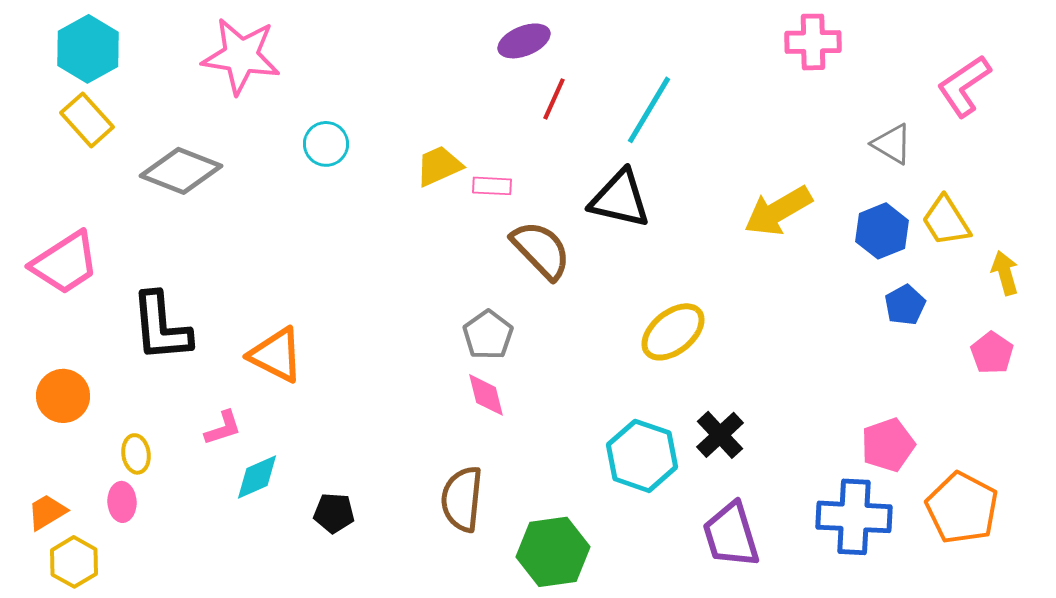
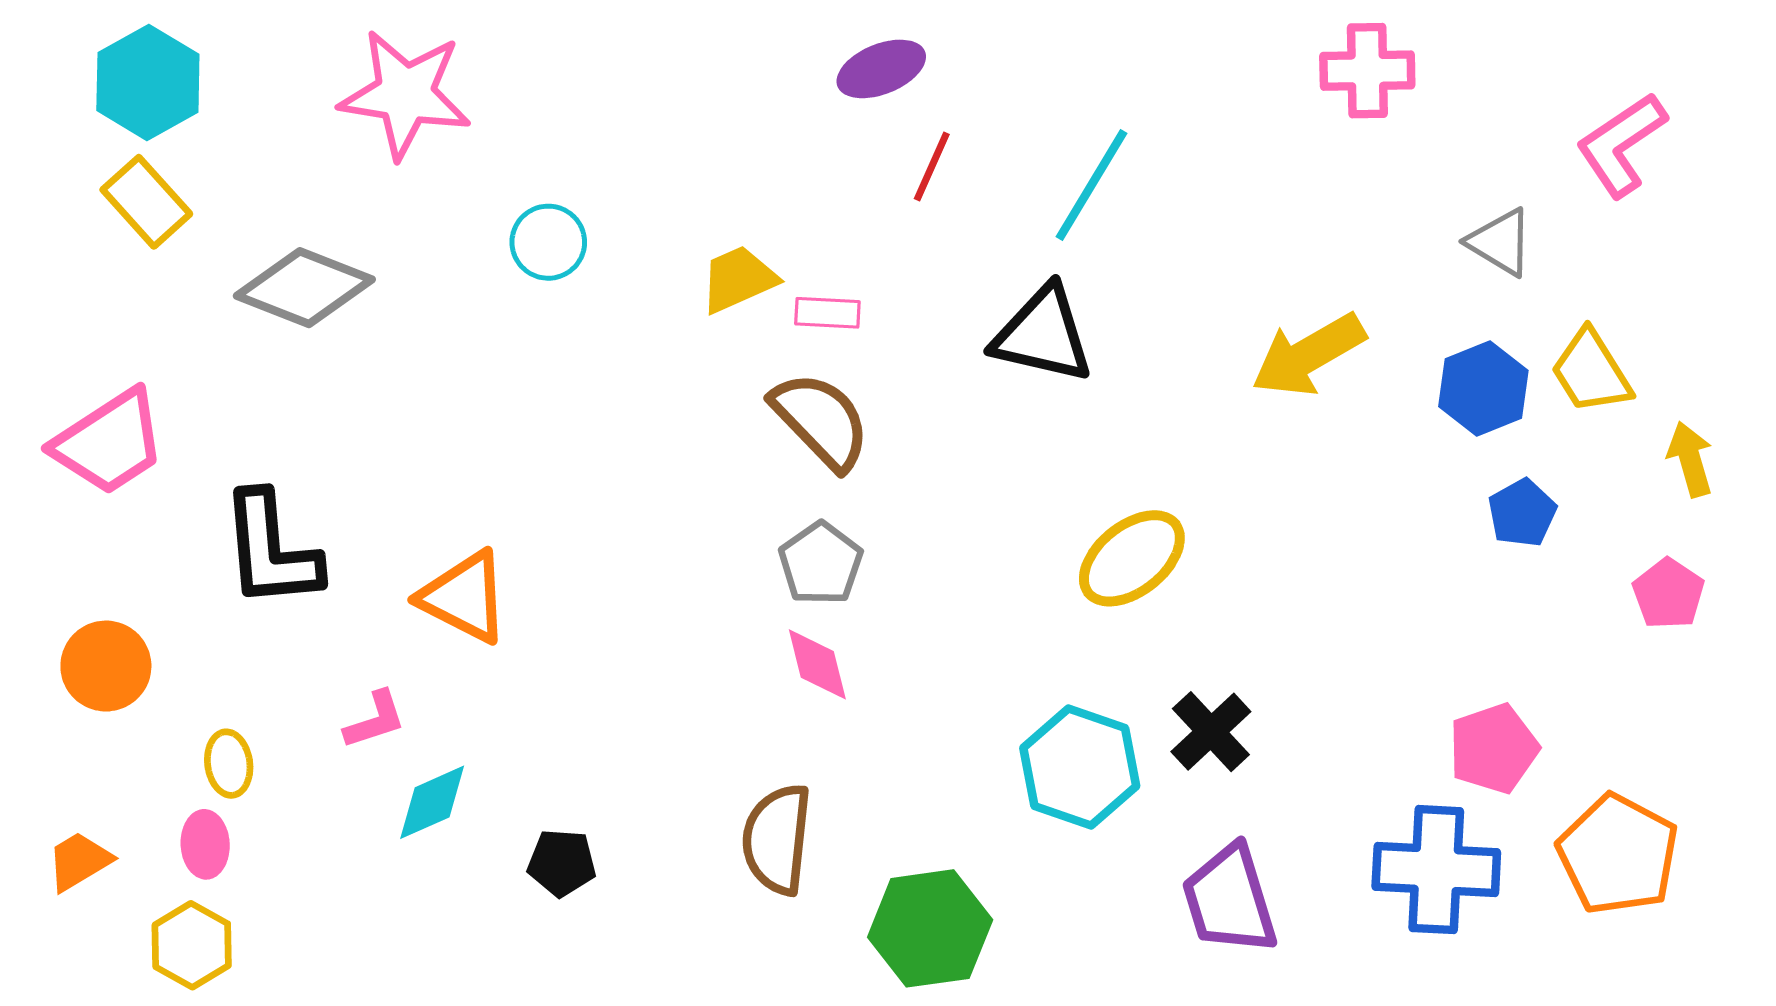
brown semicircle: (541, 250) -> (821, 420), moved
yellow hexagon: (74, 562) -> (192, 945), moved

